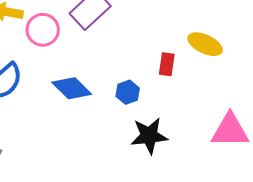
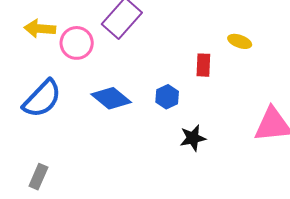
yellow ellipse: (205, 44) -> (240, 41), size x0.7
black star: (149, 136) -> (193, 138), size x0.7

